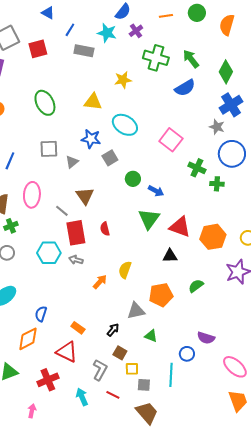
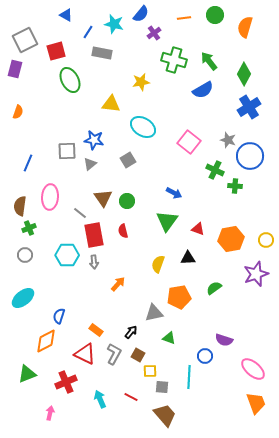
cyan star: (107, 33) -> (114, 24), moved
green ellipse: (45, 103) -> (70, 80), moved
gray star: (217, 127) -> (228, 140), moved
blue star: (91, 139) -> (94, 140), moved
green circle: (133, 179) -> (127, 201), moved
red triangle: (180, 227) -> (198, 229), size x0.6
gray arrow: (76, 260) -> (94, 262), turned -112
yellow semicircle: (125, 270) -> (158, 264), moved
gray L-shape: (100, 370) -> (114, 354), moved

